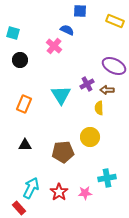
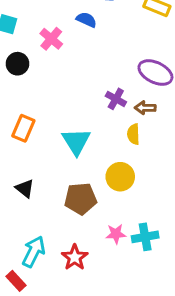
pink cross: (54, 46) -> (51, 39), moved
purple cross: (87, 84) -> (116, 99), turned -32
cyan triangle: (61, 95) -> (76, 141), moved
black triangle: (25, 145) -> (25, 188), turned 40
pink star: (85, 193) -> (116, 234), moved

